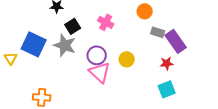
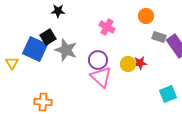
black square: (73, 26) -> (48, 37), moved
red star: (167, 63) -> (140, 63), moved

